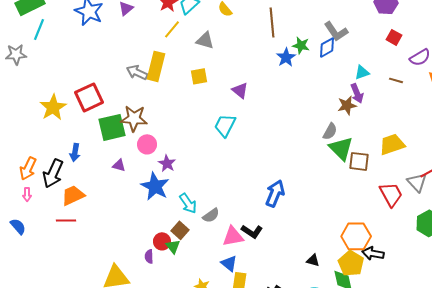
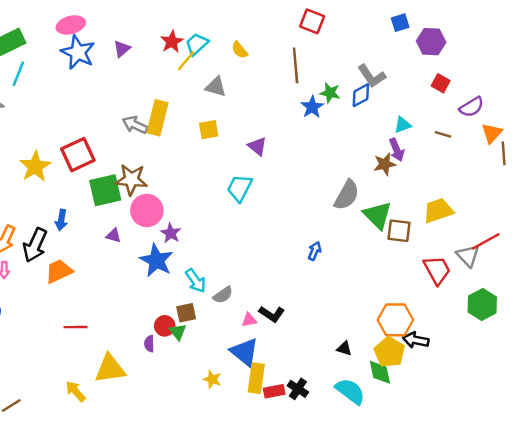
yellow line: (172, 29) -> (186, 61), moved
gray semicircle: (330, 131) -> (347, 195), moved, size x1.5
pink circle: (147, 144) -> (147, 210), size x1.4
blue arrow: (275, 193) -> (315, 251), moved, size x0.6
red line: (66, 220) -> (76, 327), moved
brown square: (180, 230) -> (186, 313), turned 36
pink triangle: (233, 236) -> (249, 320), size x0.6
blue triangle: (229, 263) -> (244, 352), size x1.5

